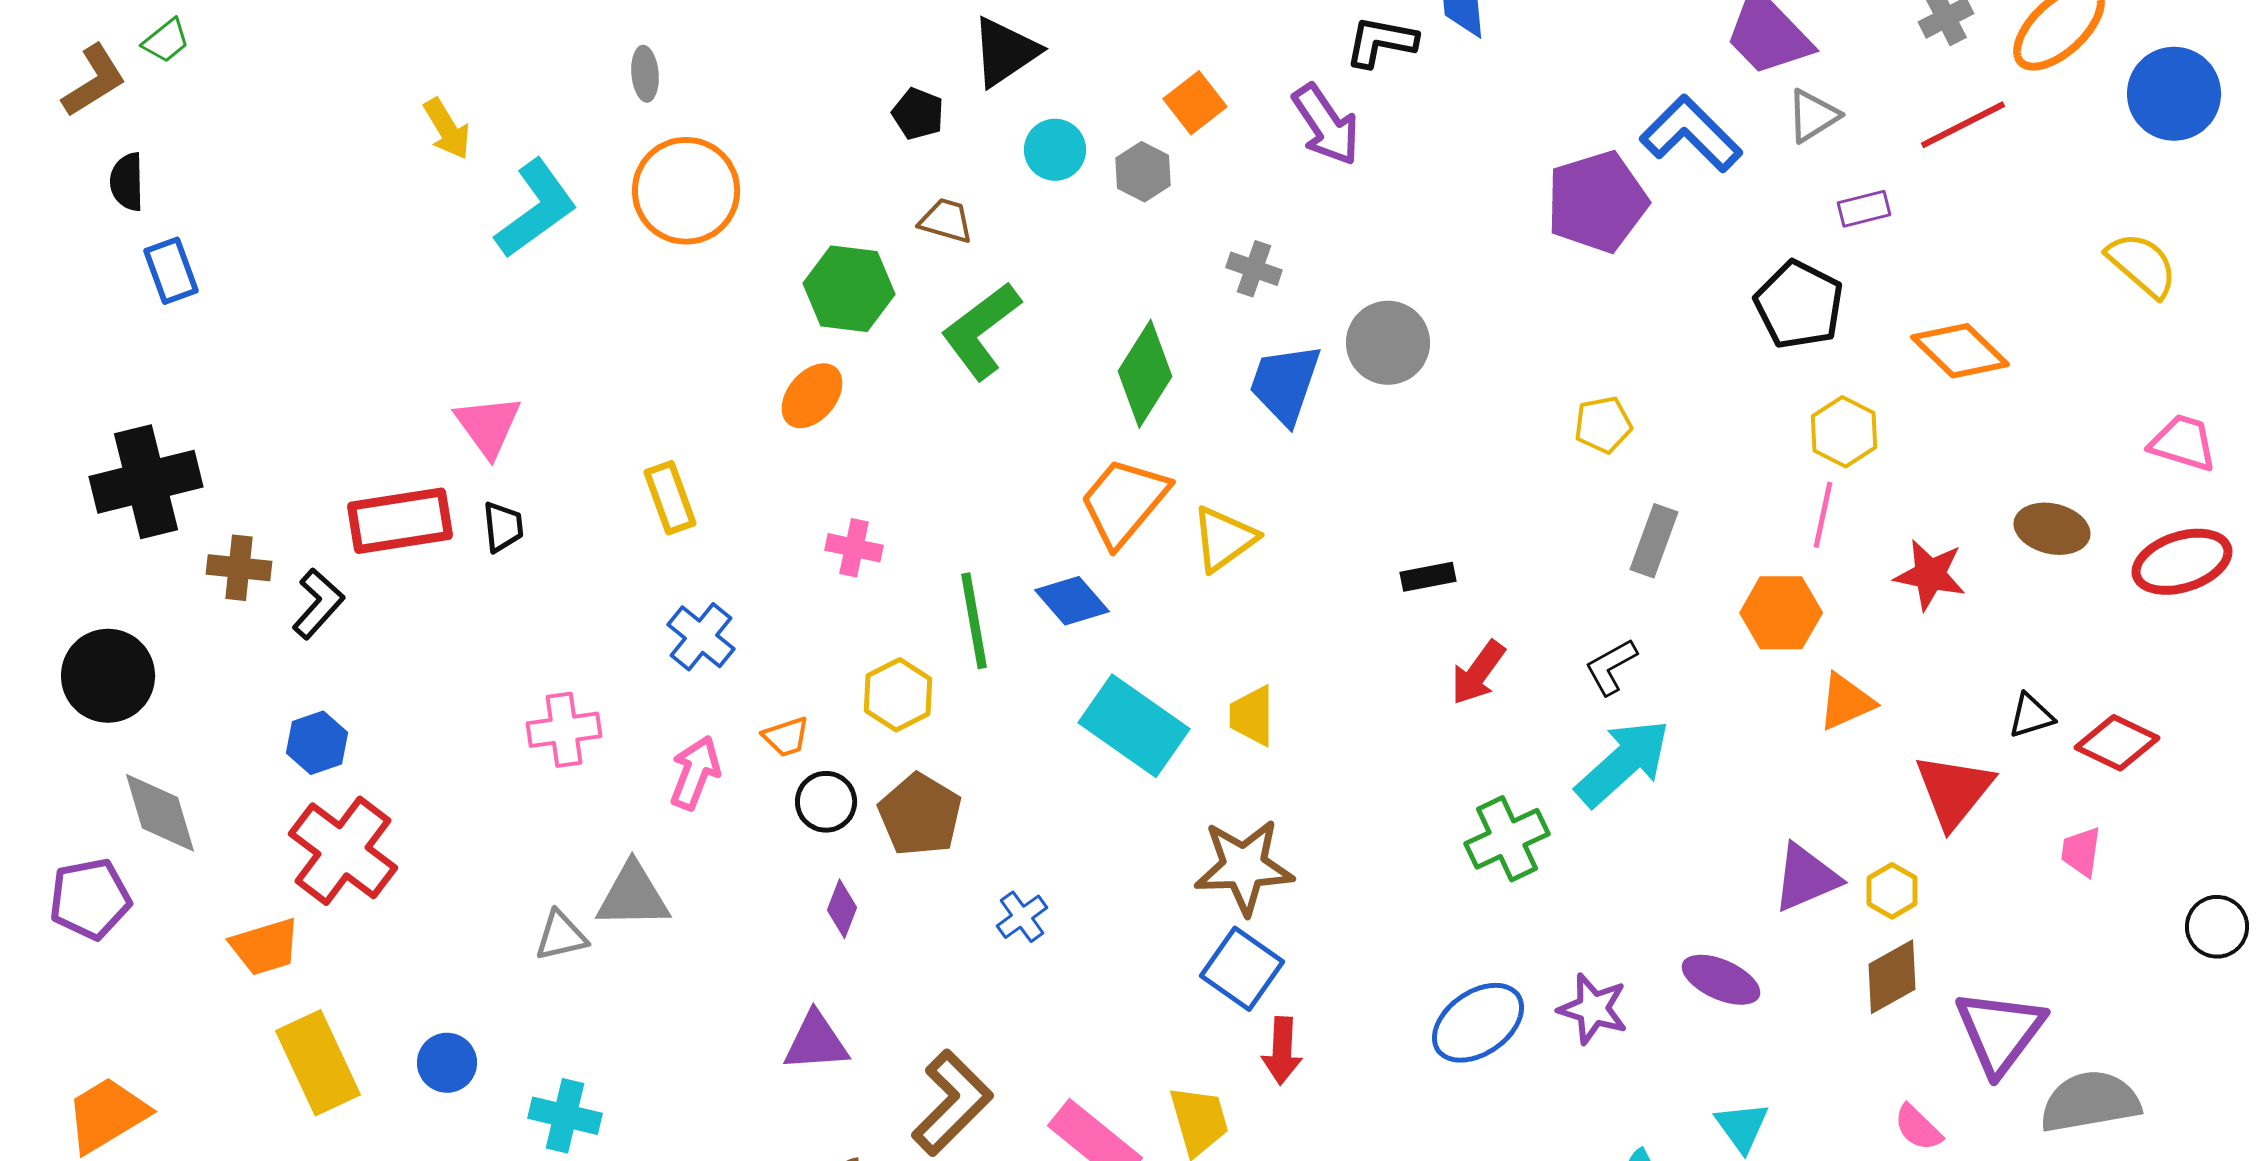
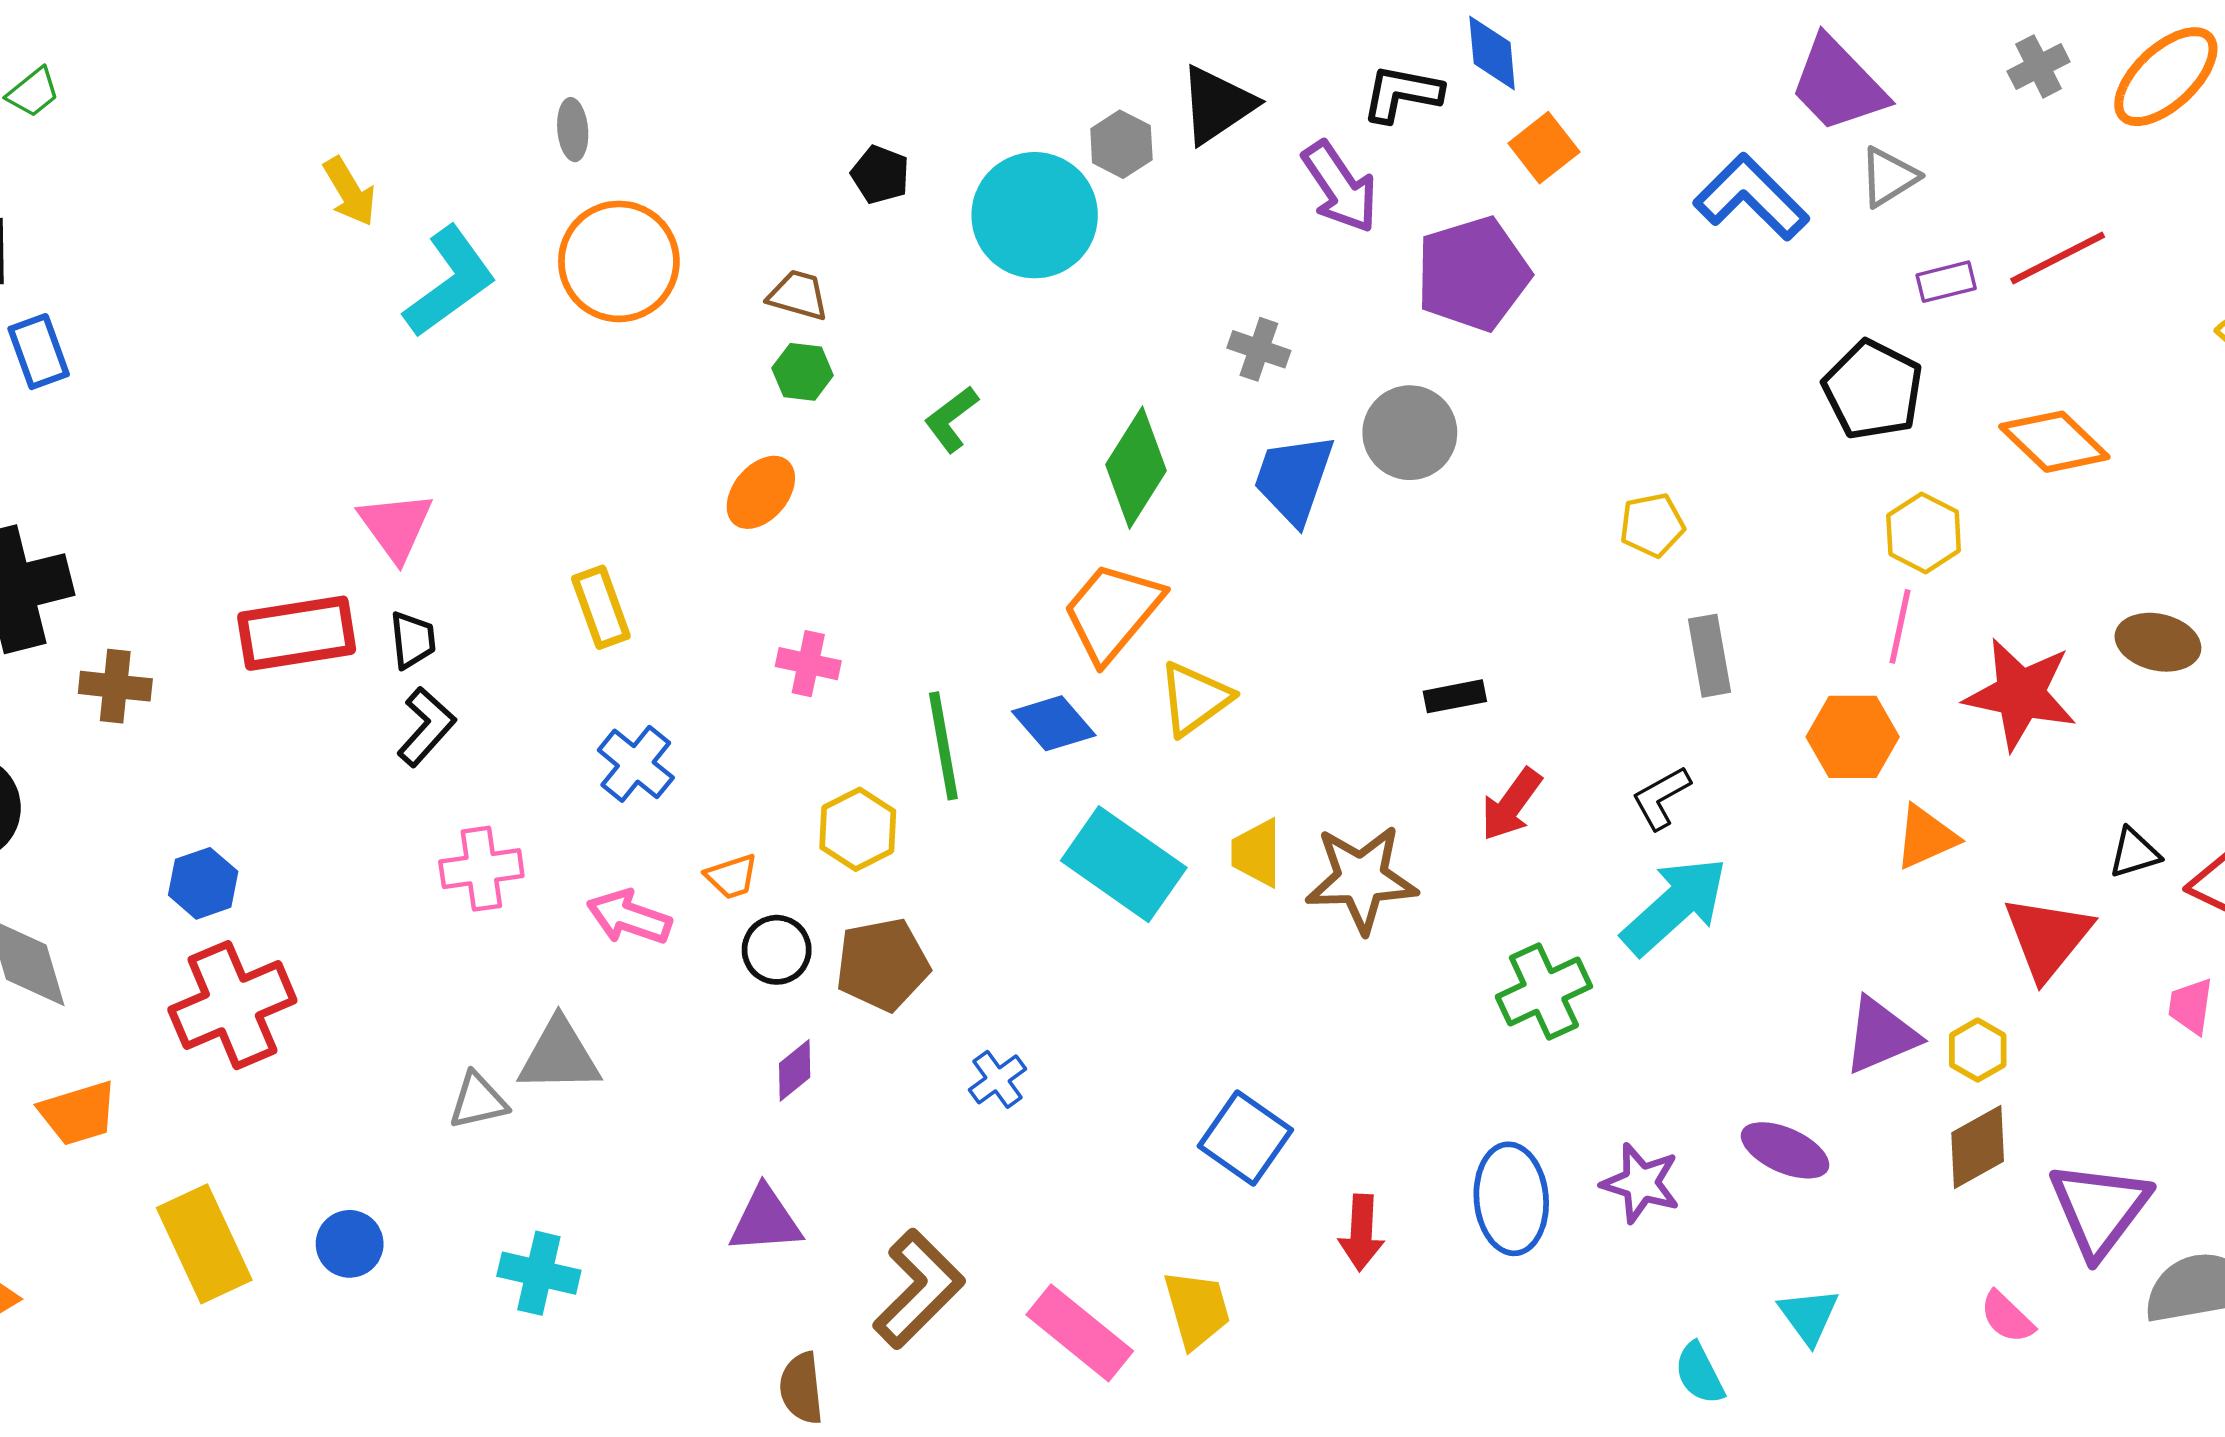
black triangle: (1005, 52) -> (1217, 105), moved
orange square: (1195, 103) -> (1544, 148), moved
red line: (1963, 125) -> (2058, 258), moved
cyan circle: (1055, 150) -> (1035, 215), size x1.8
gray hexagon: (1143, 172) -> (1121, 144), moved
purple pentagon: (1597, 202) -> (1473, 274), moved
brown trapezoid: (946, 221) -> (798, 295), moved
green hexagon: (849, 289) -> (803, 372), size x0.6
green L-shape: (981, 331) -> (951, 419), size x0.6
yellow triangle: (1224, 539) -> (1195, 699), moved
gray rectangle: (1654, 541) -> (1710, 656), turned -30
red star: (1930, 575) -> (2021, 694), size x1.4
black L-shape: (318, 604) -> (426, 727), moved
pink arrow: (695, 773) -> (629, 917), turned -92
brown pentagon: (920, 815) -> (883, 964), turned 30
red cross: (343, 851) -> (232, 1005), turned 30
brown star: (1244, 867) -> (1361, 879), moved
purple diamond: (842, 909) -> (795, 1070), turned 30
orange trapezoid: (265, 947) -> (78, 1113), moved
blue ellipse: (1478, 1023) -> (1511, 1199), turned -60
red arrow: (1282, 1051) -> (1361, 1233), moved
cyan cross: (565, 1116) -> (539, 1273), moved

